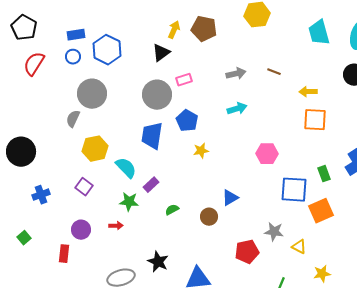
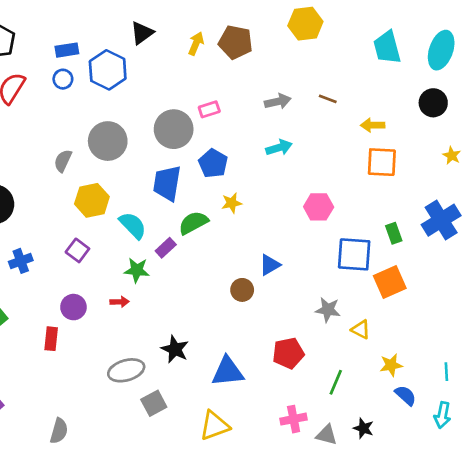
black triangle: (161, 53) -> (142, 33), moved
gray circle: (92, 94) -> (108, 141), moved
green semicircle: (172, 210) -> (193, 223), moved, size x1.6
red pentagon: (247, 252) -> (288, 353), moved

